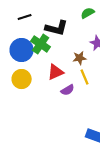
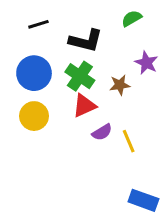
green cross: (41, 44) -> (80, 76), moved
yellow line: (85, 77) -> (129, 141), moved

